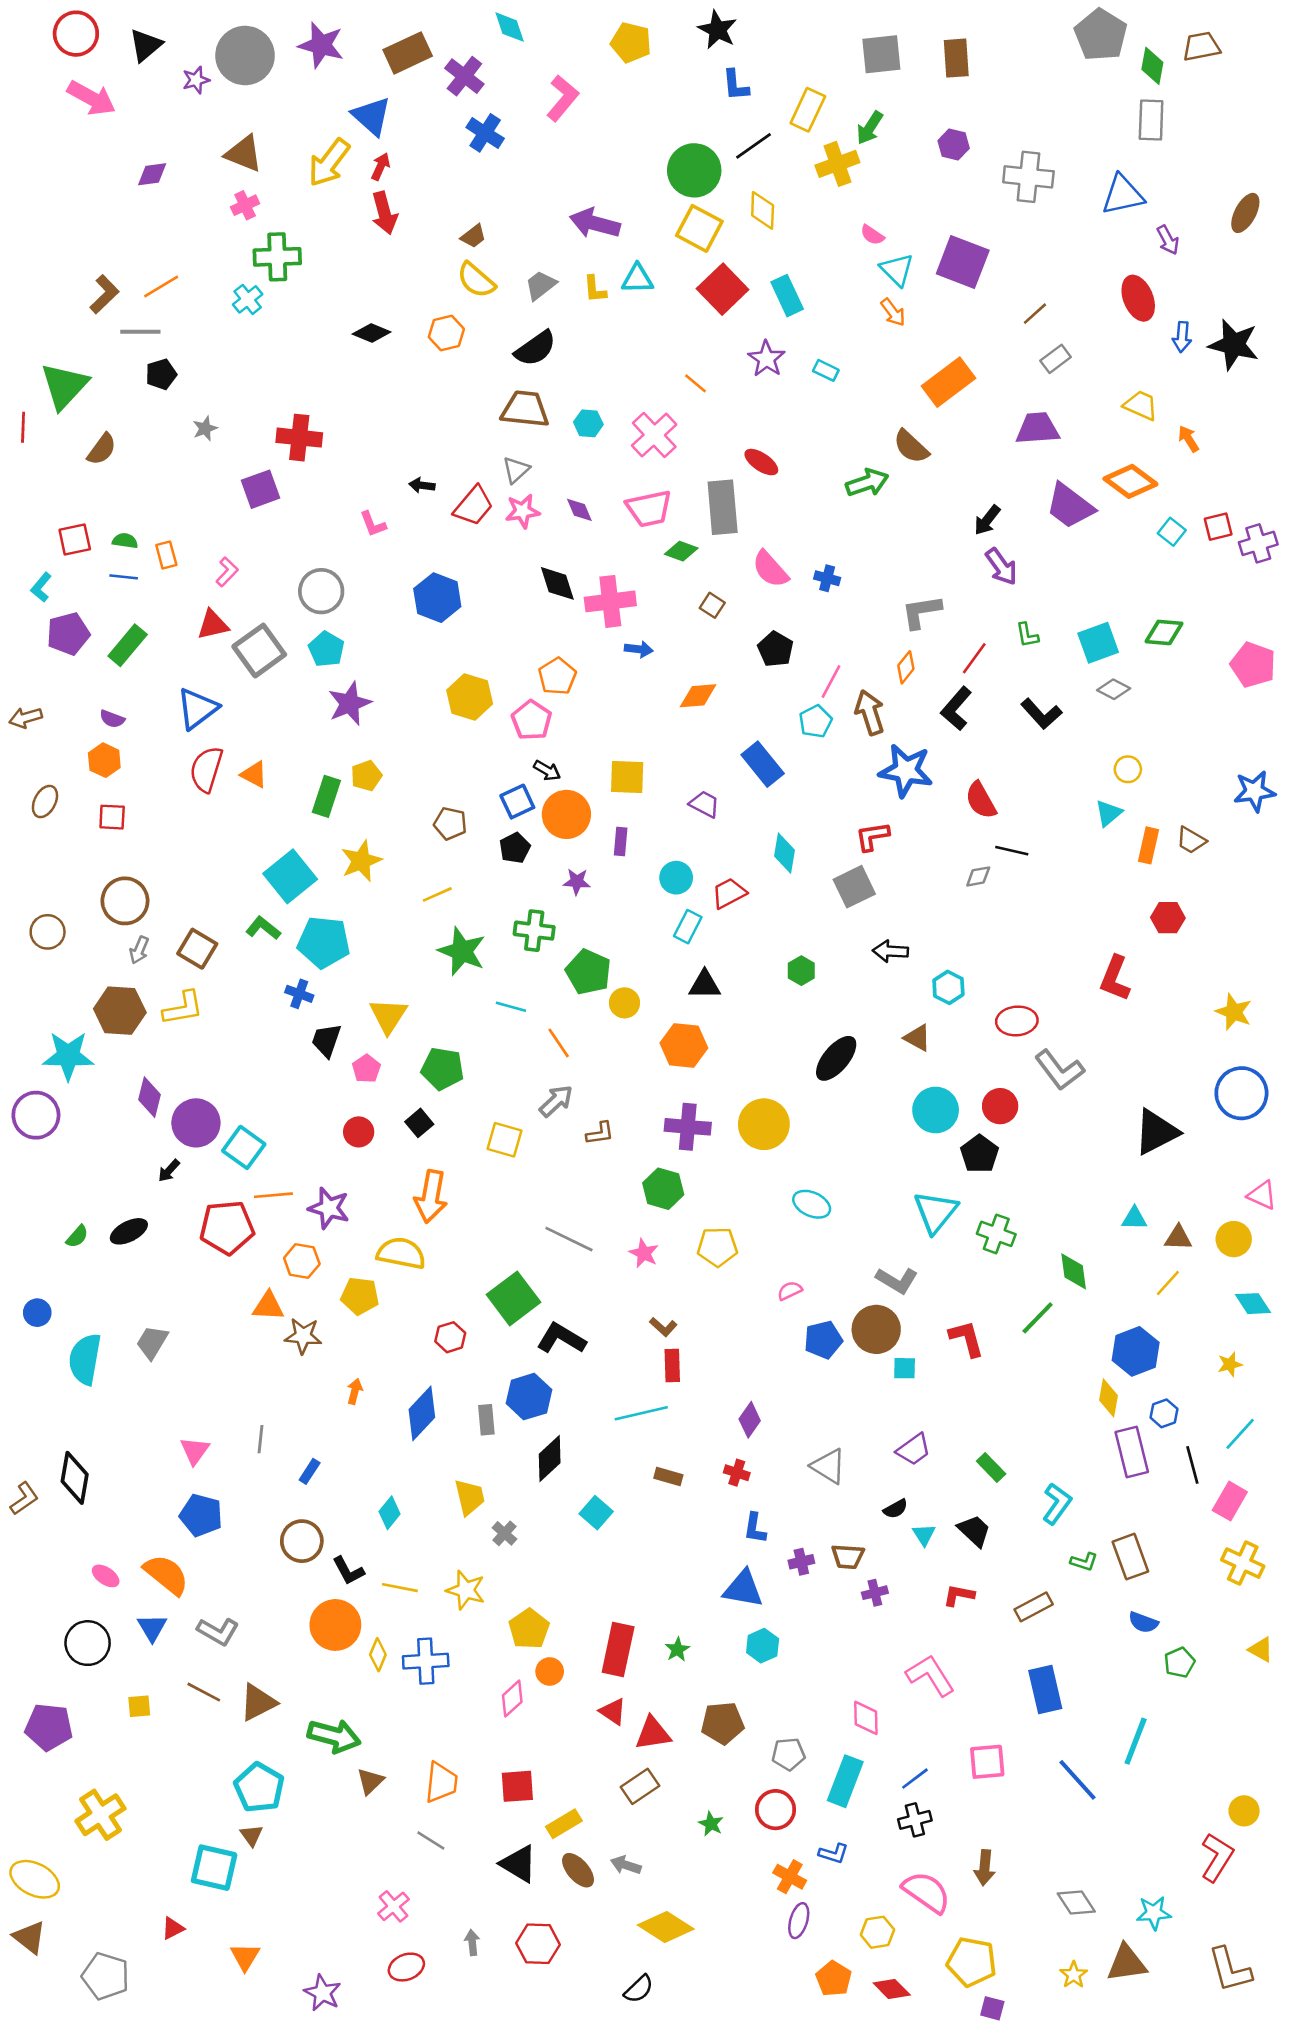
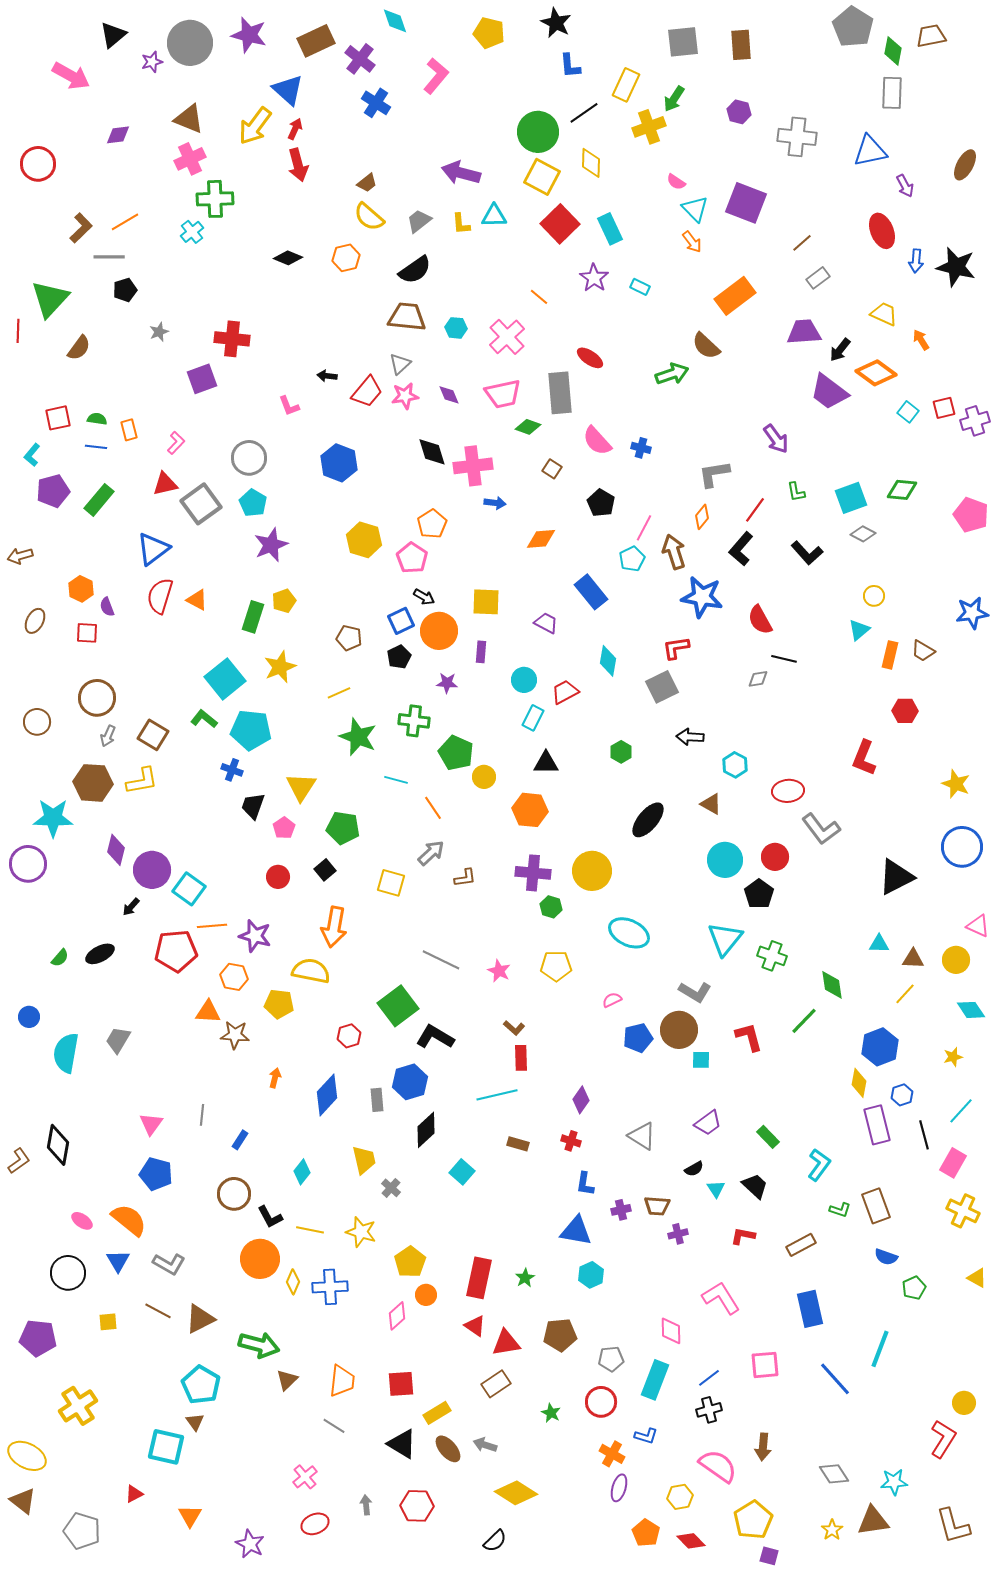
red circle: (76, 34) -> (38, 164), moved
pink cross: (245, 205) -> (190, 159), size x1.4
black arrow: (987, 520) -> (840, 350), moved
purple semicircle: (112, 719) -> (107, 607), moved, turned 48
green hexagon: (663, 1189) -> (551, 907), moved, size x0.7
cyan ellipse: (812, 1204) -> (629, 933), size x1.4
yellow pentagon: (972, 1962) -> (753, 1520), turned 30

